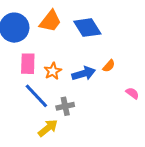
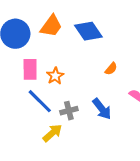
blue arrow: (84, 74) -> (102, 109), moved, turned 70

